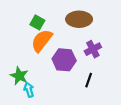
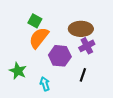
brown ellipse: (79, 19) -> (81, 29), moved
cyan arrow: (29, 90) -> (45, 84), moved

